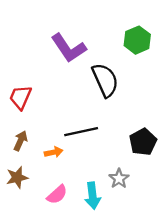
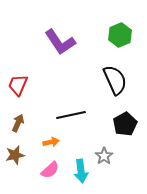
black semicircle: (105, 80) -> (115, 80), moved
orange arrow: (54, 152) -> (51, 142), moved

